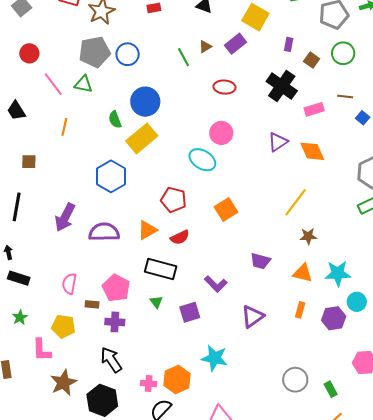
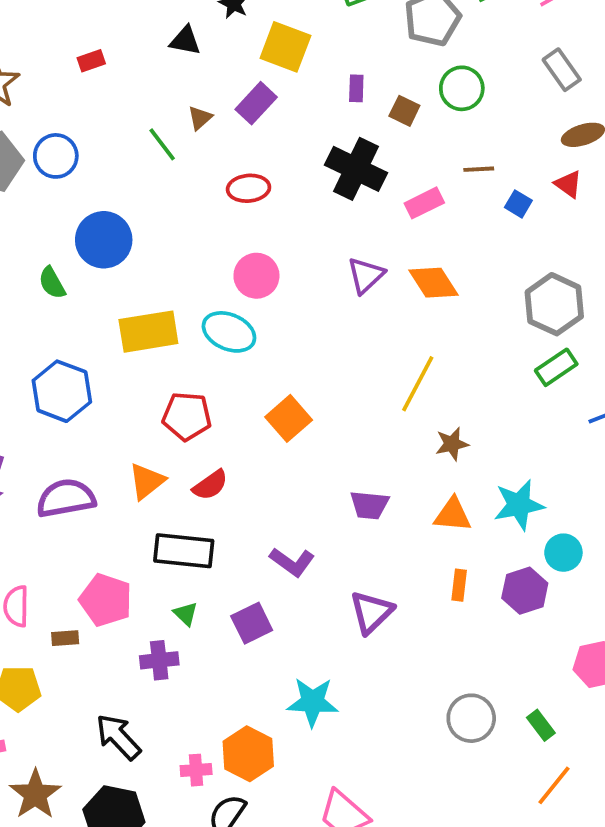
yellow rectangle: (142, 138) -> (148, 332), moved, turned 40
purple cross: (115, 322) -> (159, 660), moved

